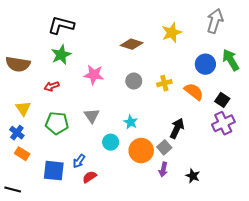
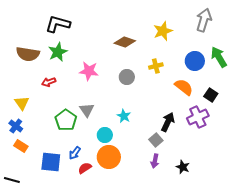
brown semicircle: (18, 64) -> (28, 54), moved
yellow cross: (164, 83) -> (156, 66), moved
green pentagon: (57, 123) -> (66, 120), moved, turned 30
purple cross: (223, 123) -> (198, 117), moved
orange circle: (141, 151) -> (109, 157), moved

